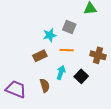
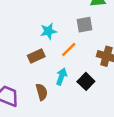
gray square: (69, 27) -> (84, 25), moved, turned -32
orange line: (67, 50) -> (69, 50), turned -48

